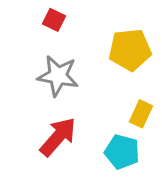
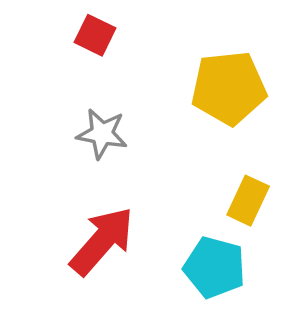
gray star: (58, 76) -> (102, 134), size x0.7

